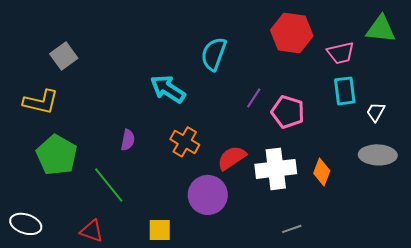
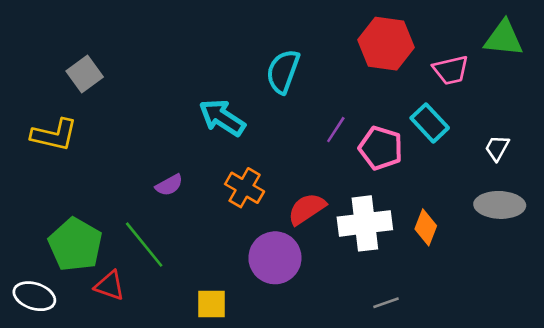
cyan rectangle: (345, 91) -> (430, 123), moved, turned -36
purple semicircle: (128, 140) -> (169, 185), turned 50
green pentagon: (57, 155) -> (75, 245), moved
red triangle: (92, 231) -> (110, 286), moved

